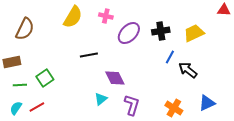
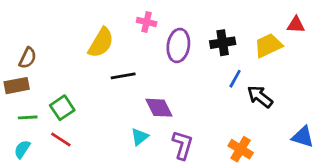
red triangle: (224, 10) -> (296, 25), moved
yellow semicircle: (73, 17) -> (101, 43), moved
brown semicircle: (25, 29) -> (28, 58), moved, size x0.7
purple ellipse: (129, 33) -> (178, 45), turned -35
blue triangle: (207, 103) -> (303, 137), moved, turned 42
red line: (37, 107) -> (61, 139), moved, turned 63

